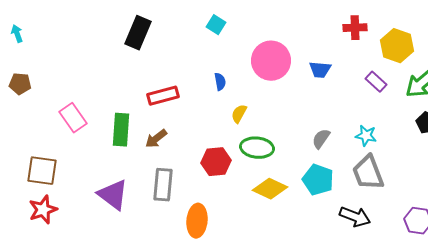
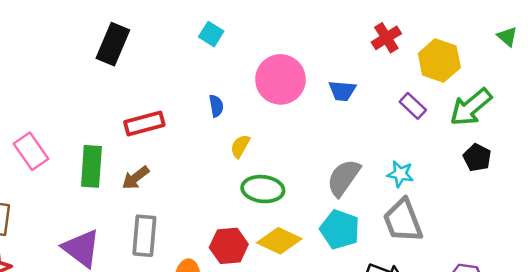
red cross: (355, 28) -> (386, 38), turned -30
gray semicircle: (321, 139) -> (344, 178), size x1.5
red hexagon: (216, 162) -> (229, 246), moved

